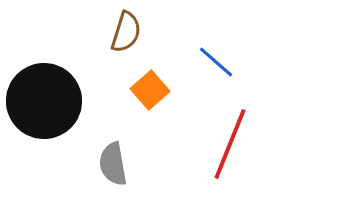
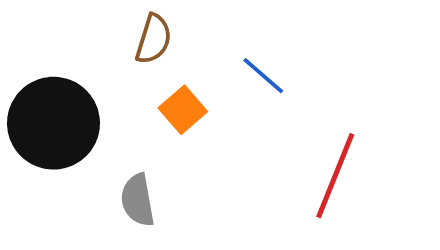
red line: (230, 144) -> (335, 176), moved

